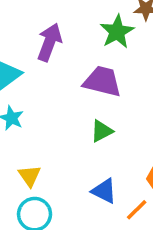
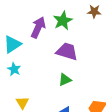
green star: (117, 32) -> (63, 21), moved

